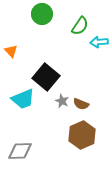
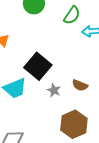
brown semicircle: (81, 104) -> (80, 85), moved

